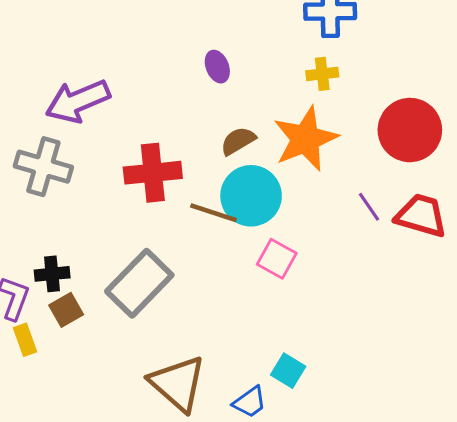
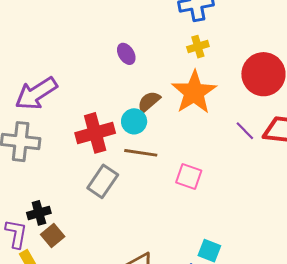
cyan circle: (251, 196) -> (134, 121), moved, size x0.6
gray rectangle: (139, 283) -> (103, 181), moved, size x0.7

